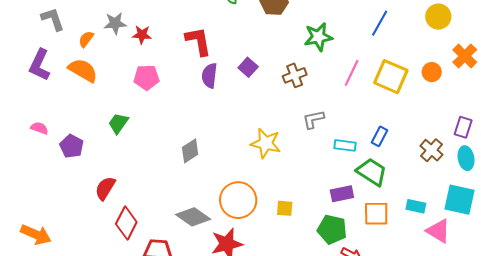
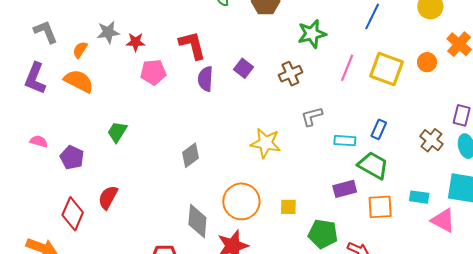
pink pentagon: (146, 77) -> (153, 72), moved
gray diamond: (193, 217) -> (197, 221), turned 64
red diamond: (126, 223) -> (73, 214), moved
green pentagon: (332, 229) -> (323, 234), moved

